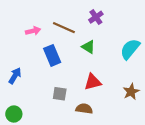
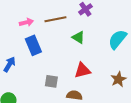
brown line: (64, 28) -> (55, 19), turned -35
blue rectangle: (52, 55) -> (33, 45), moved

